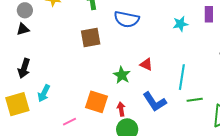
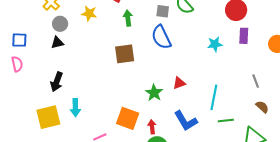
blue semicircle: (127, 19) -> (161, 37), turned 50
red triangle: (146, 64) -> (179, 83), turned -48
cyan arrow: (44, 93) -> (75, 108), turned -30

